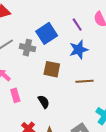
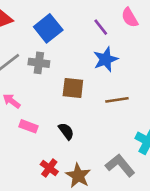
blue square: (47, 33) -> (48, 28), moved
pink rectangle: (15, 95) -> (29, 126), turned -48

